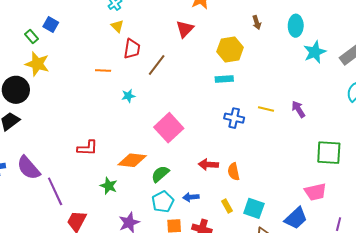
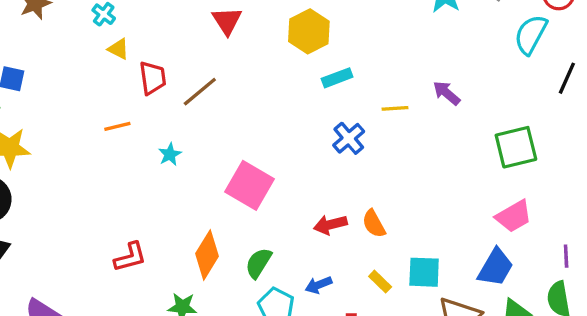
brown line: (157, 65) -> (200, 92), turned 30
cyan rectangle: (224, 79) -> (337, 78), moved
blue cross: (234, 118) -> (349, 138), turned -36
orange diamond: (132, 160) -> (207, 255), turned -48

